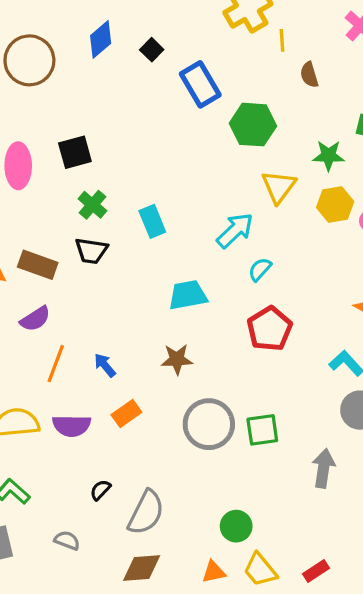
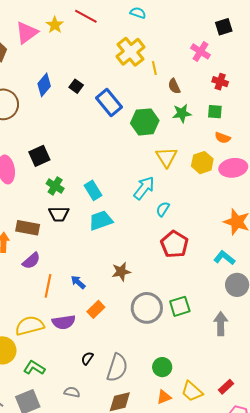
green star: (329, 156) -> (182, 113), moved
cyan trapezoid: (188, 295) -> (101, 220), moved
green circle: (236, 526) -> (162, 367), moved

